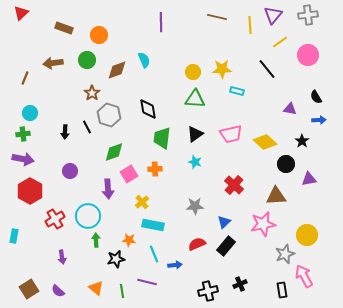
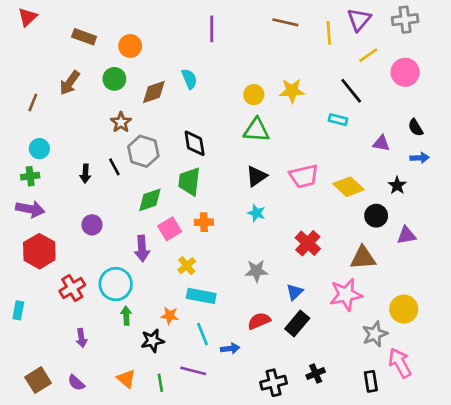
brown arrow: (53, 63) -> (70, 83), turned -48
cyan rectangle: (237, 91) -> (338, 120), moved
green trapezoid: (162, 138) -> (189, 181), moved

